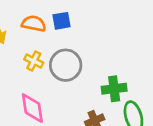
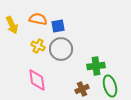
blue square: (61, 21) -> (58, 26), moved

